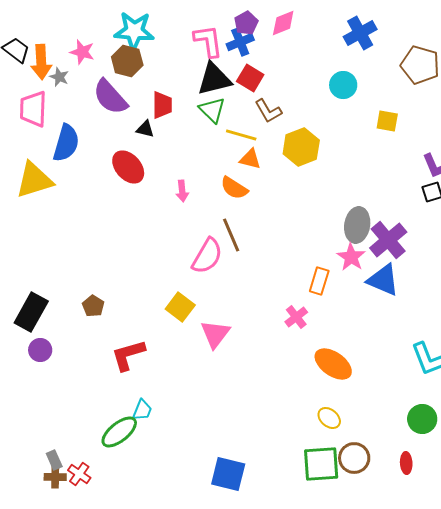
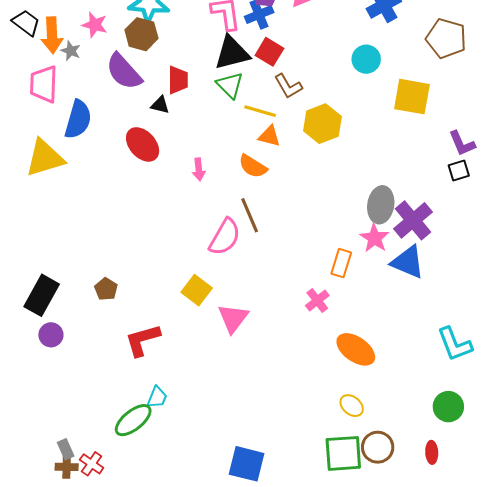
yellow square: (387, 121) -> (412, 97), size x1.6

